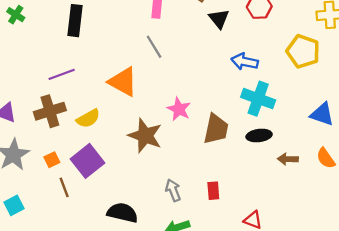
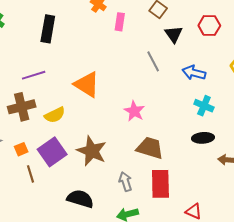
gray line: (154, 47) -> (153, 61), moved
cyan cross: (258, 99) -> (204, 106), size x0.7
brown trapezoid: (216, 129) -> (150, 148), moved, turned -88
brown star: (145, 136) -> (92, 151), moved
red rectangle: (213, 191) -> (160, 184), size x1.8

